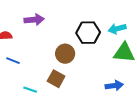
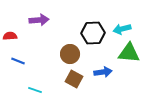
brown square: (56, 79) -> (74, 79), moved
blue arrow: (114, 86) -> (103, 72), moved

